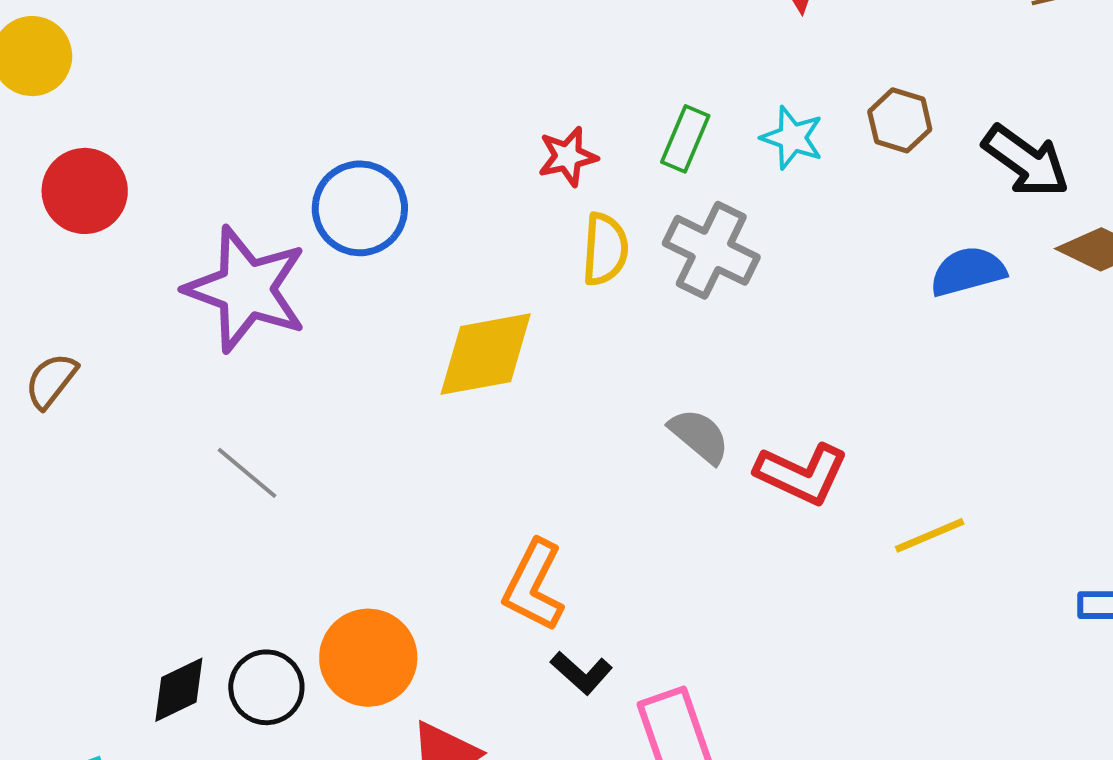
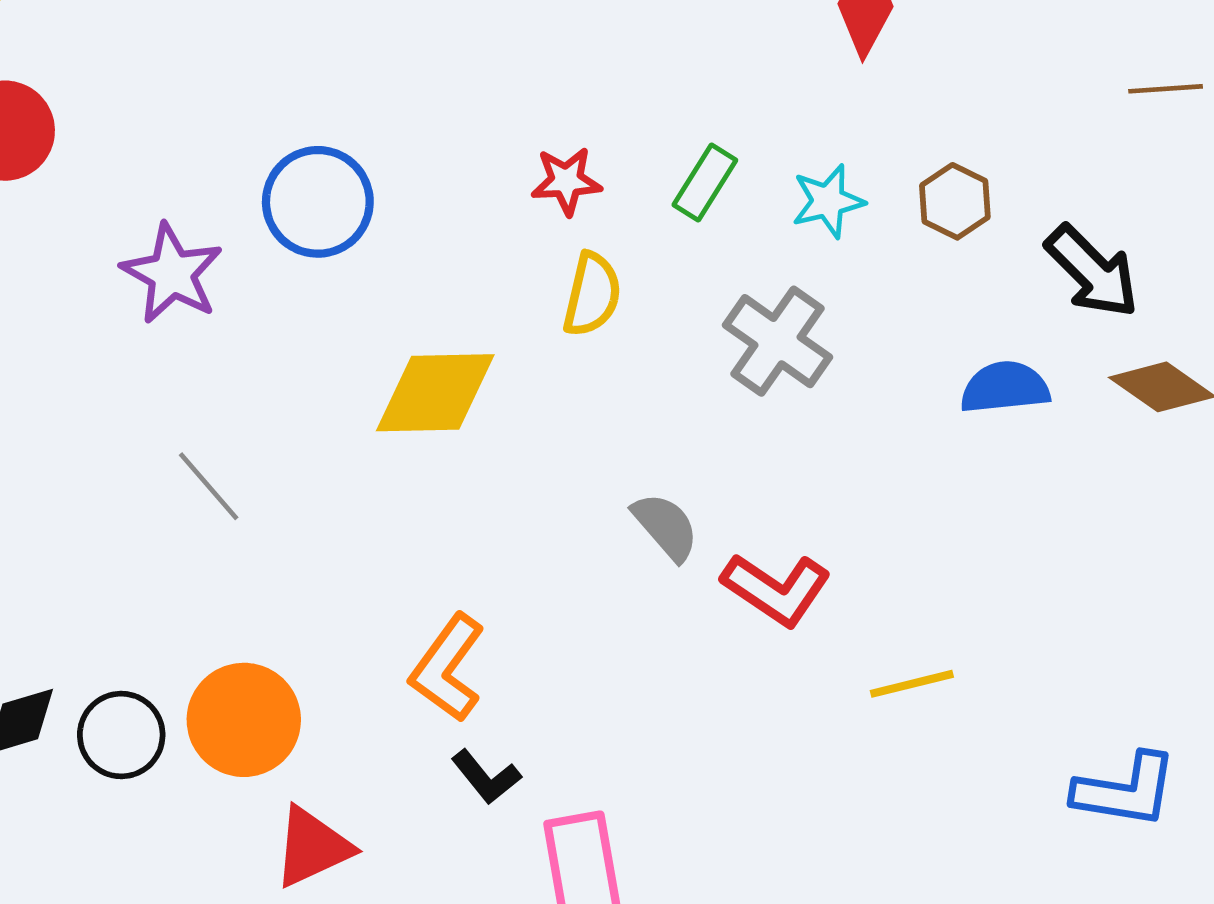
cyan star: (792, 138) -> (828, 201), turned 30
gray cross: (711, 250) -> (778, 341), moved
purple star: (246, 289) -> (172, 274), size x0.7
gray line: (247, 473) -> (209, 486), moved

